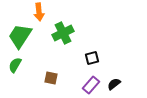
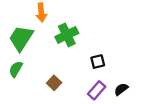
brown square: (51, 78) -> (54, 83), turned 32

